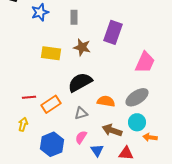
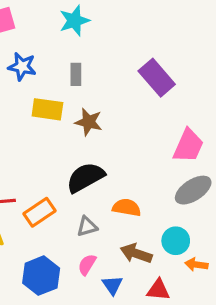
blue star: (40, 12) -> (22, 67), turned 30
purple rectangle: (113, 32) -> (157, 78), moved, turned -60
yellow rectangle: (51, 53) -> (47, 109), moved
gray ellipse: (137, 97) -> (193, 190), moved

